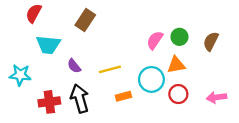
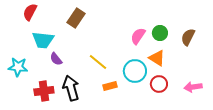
orange triangle: (176, 65) -> (157, 58), turned 42
purple semicircle: (74, 66) -> (56, 59), moved
yellow line: (110, 69) -> (98, 62), turned 54

